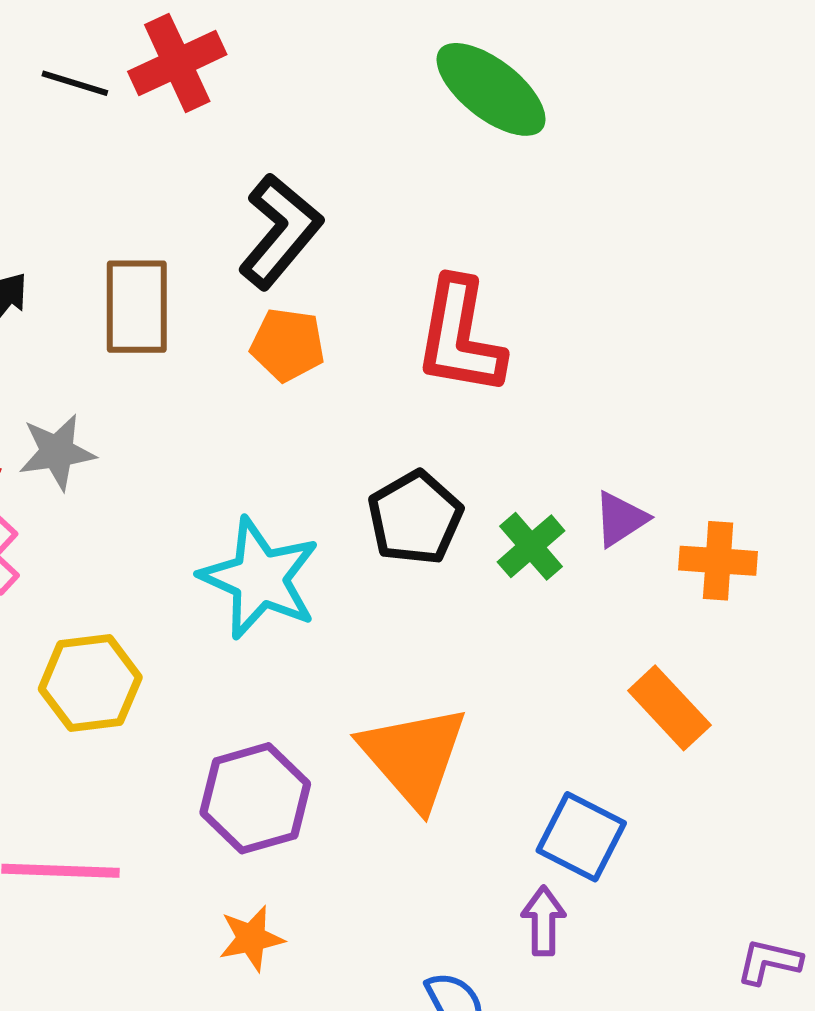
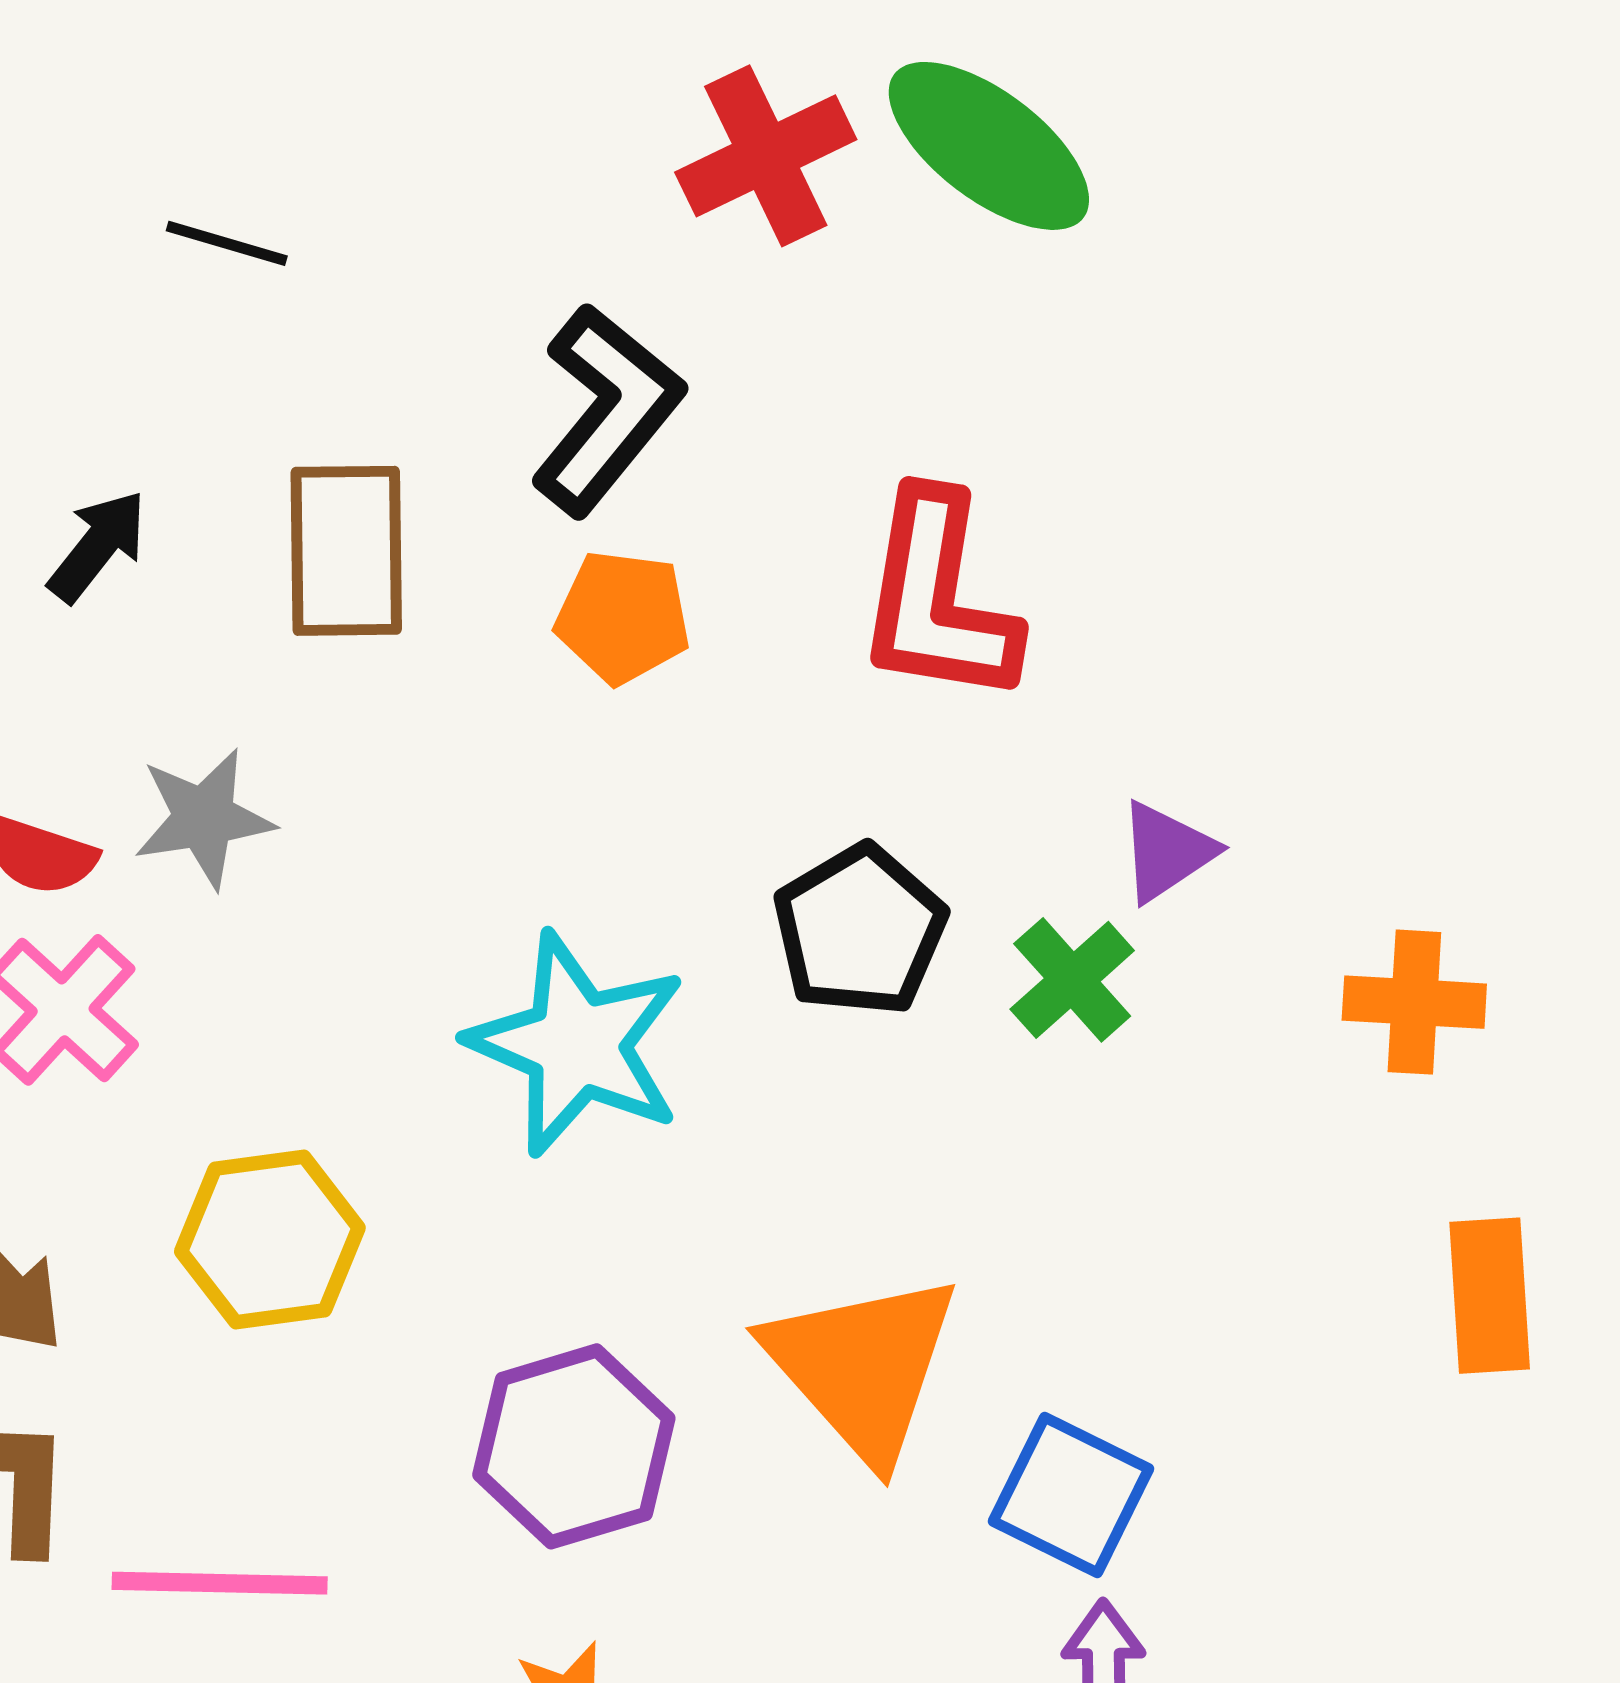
red cross: (177, 63) -> (766, 156), moved
black line: (75, 83) -> (227, 243), moved
purple triangle: (620, 519) -> (1167, 851), moved
orange rectangle: (669, 708) -> (1490, 1296), moved, turned 40
blue square: (581, 837) -> (1071, 1495), moved

